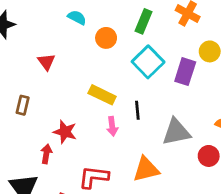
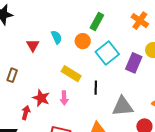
cyan semicircle: (77, 17) -> (57, 37), moved, turned 32
green rectangle: (143, 21) -> (97, 21), moved
orange circle: (106, 38) -> (83, 41), moved
pink arrow: (112, 126) -> (64, 98), moved

